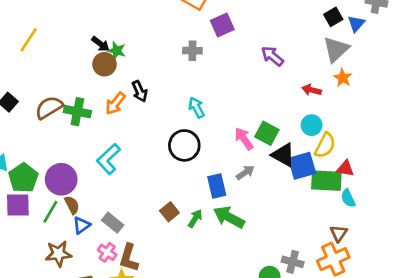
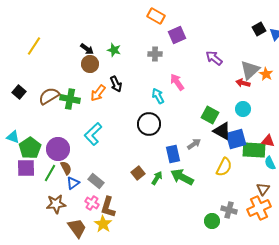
gray triangle: (336, 49) -> (250, 70), moved
green star: (117, 51) -> (114, 50), moved
pink arrow: (244, 139) -> (177, 82), moved
yellow semicircle: (325, 145) -> (224, 167), moved

